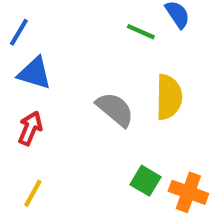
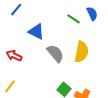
blue triangle: (35, 73) -> (36, 32), moved
red arrow: (30, 128) -> (14, 56), turned -98

